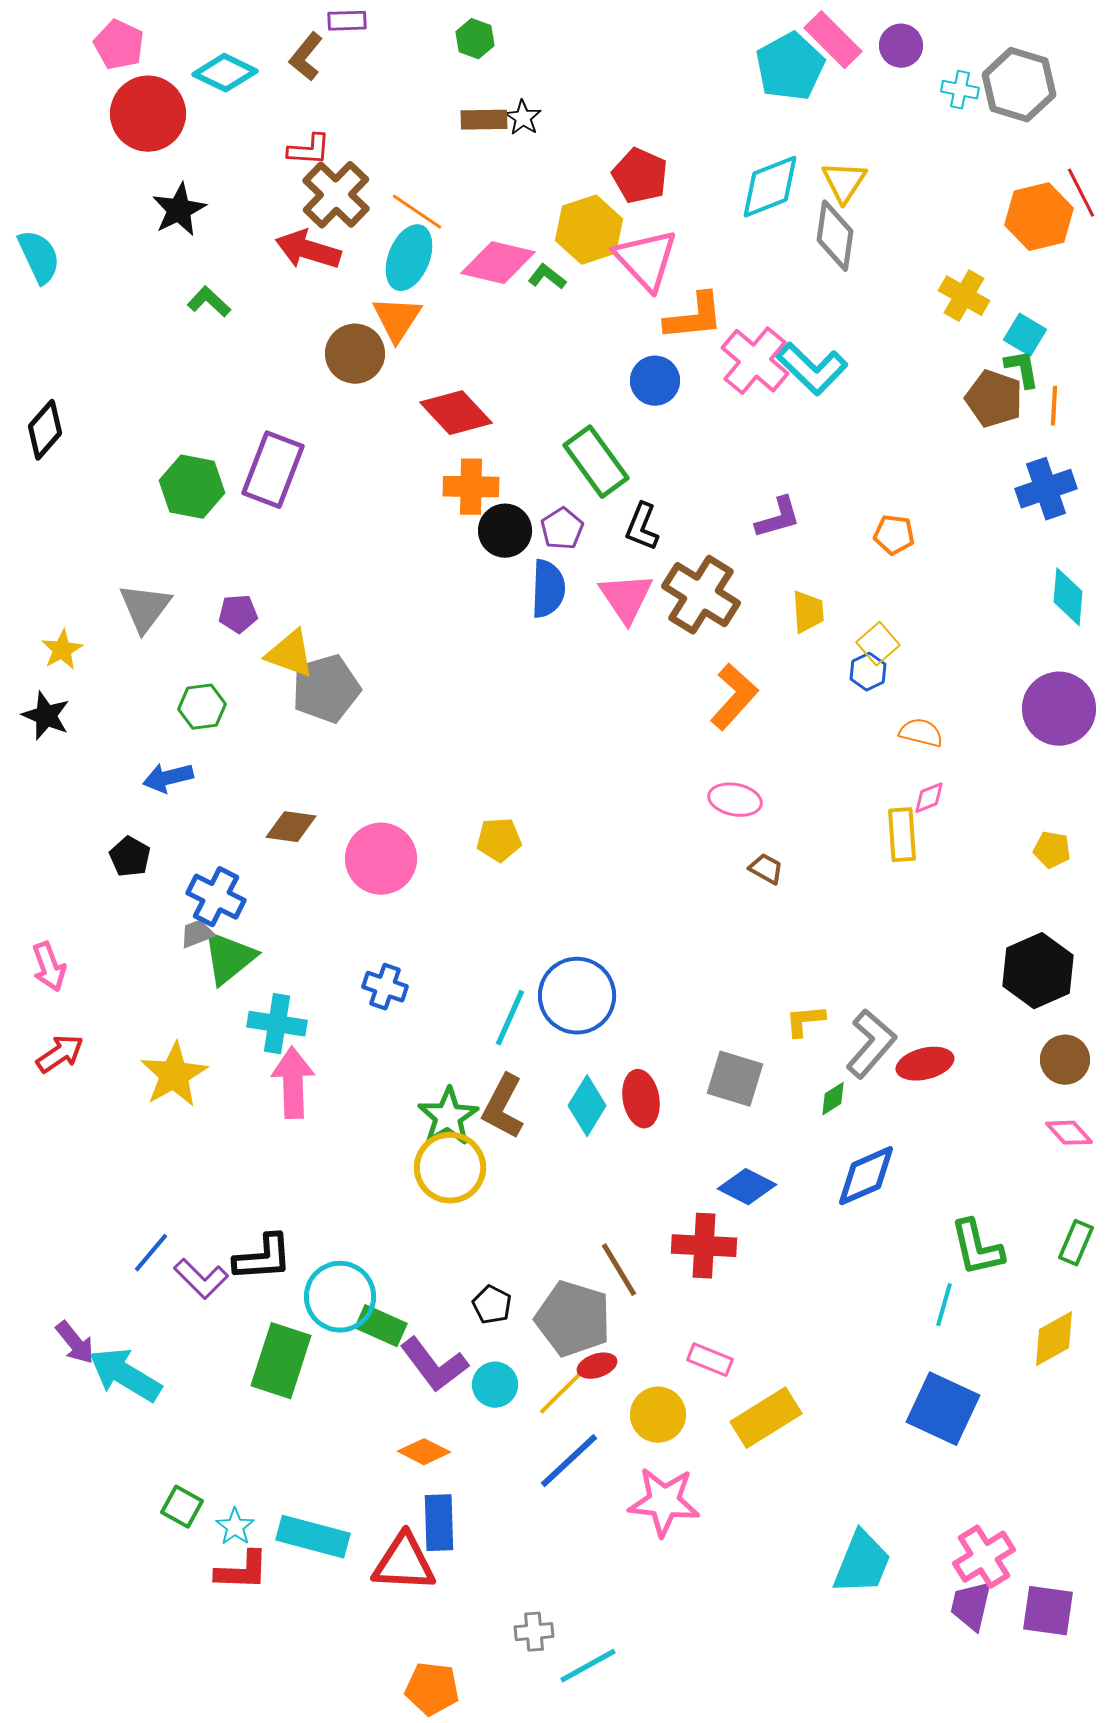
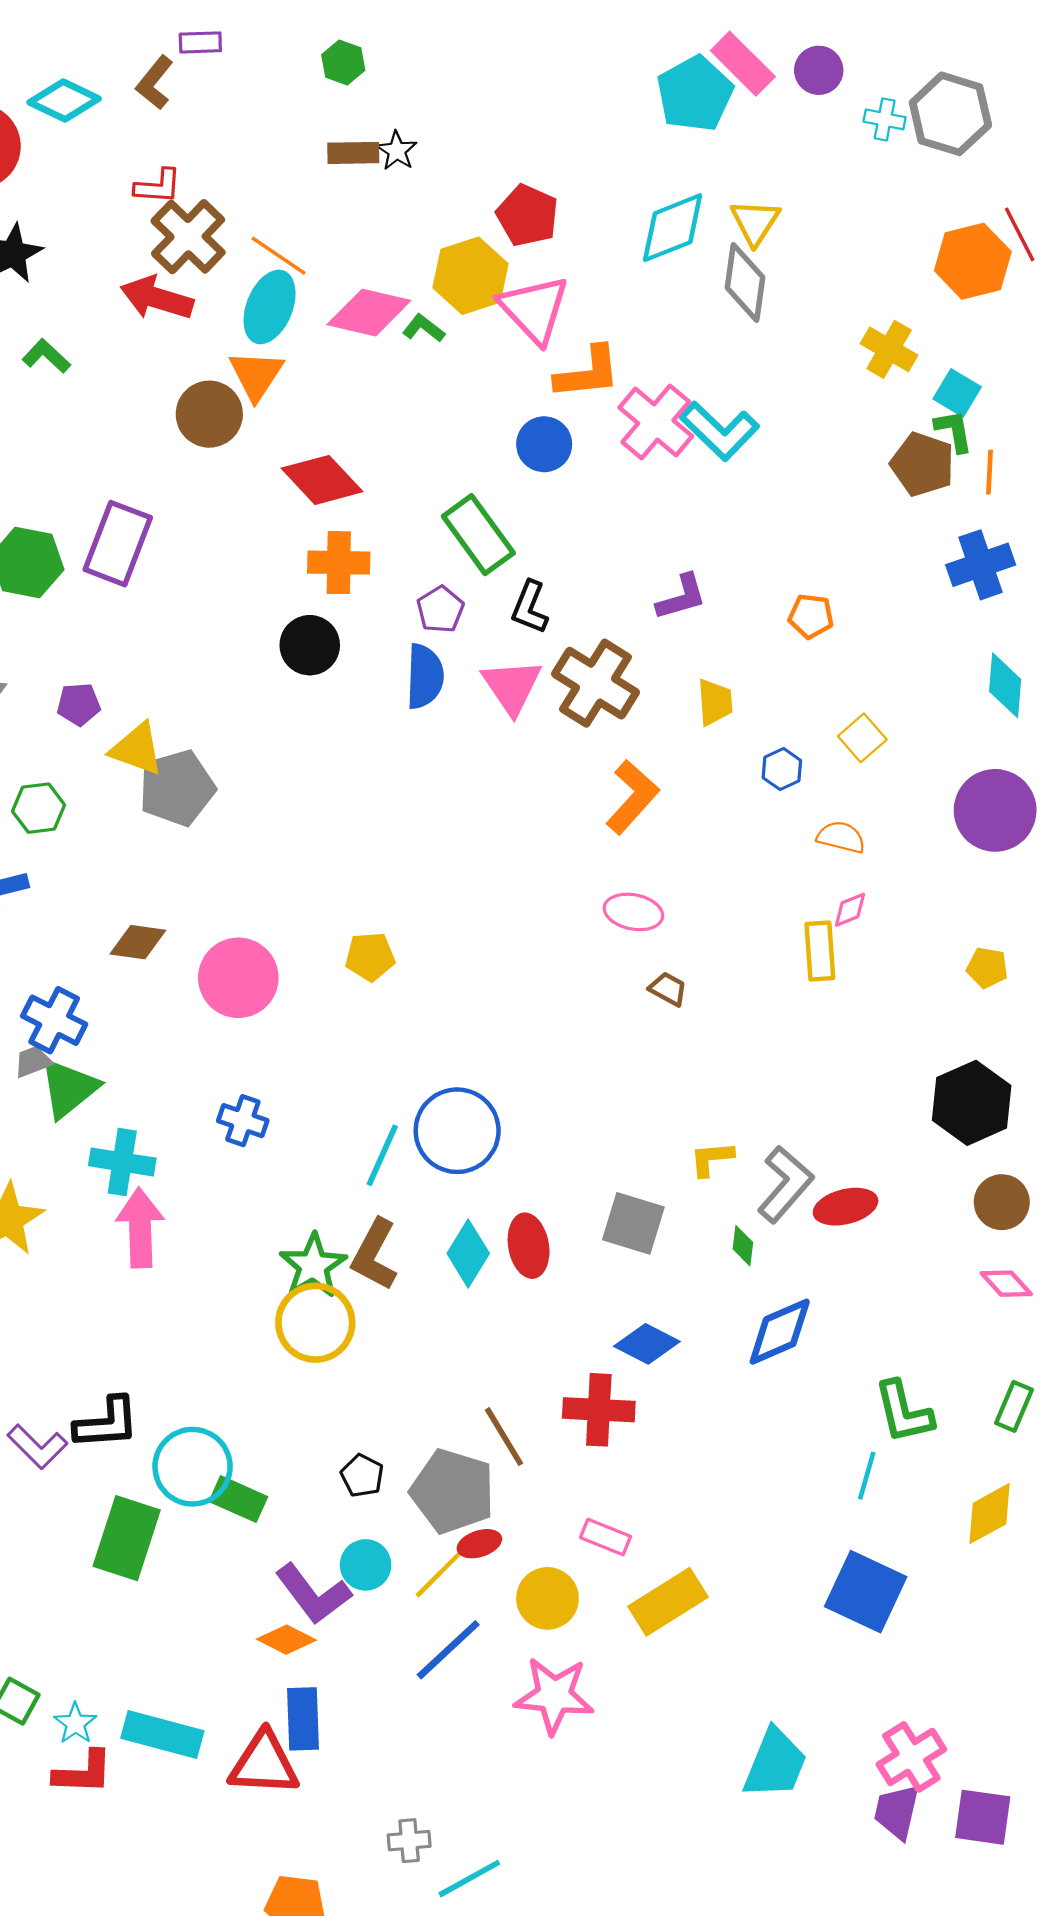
black circle: (505, 531) -> (310, 645), moved
yellow square: (878, 644) -> (862, 738), moved
green diamond: (833, 1099) -> (743, 1246), turned -51
purple L-shape: (434, 1365) -> (313, 1594), moved

